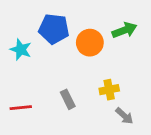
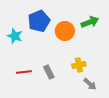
blue pentagon: (54, 29) -> (39, 21), turned -30
red line: (21, 108) -> (24, 72), moved

